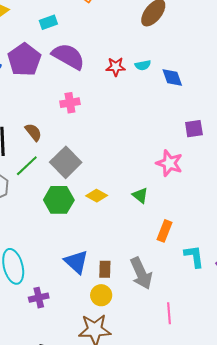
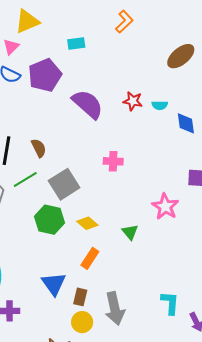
purple semicircle: (68, 56) -> (88, 104), moved
pink cross: (70, 103) -> (113, 161), moved
orange rectangle: (164, 231) -> (90, 258), moved
yellow circle: (101, 295) -> (82, 322), moved

